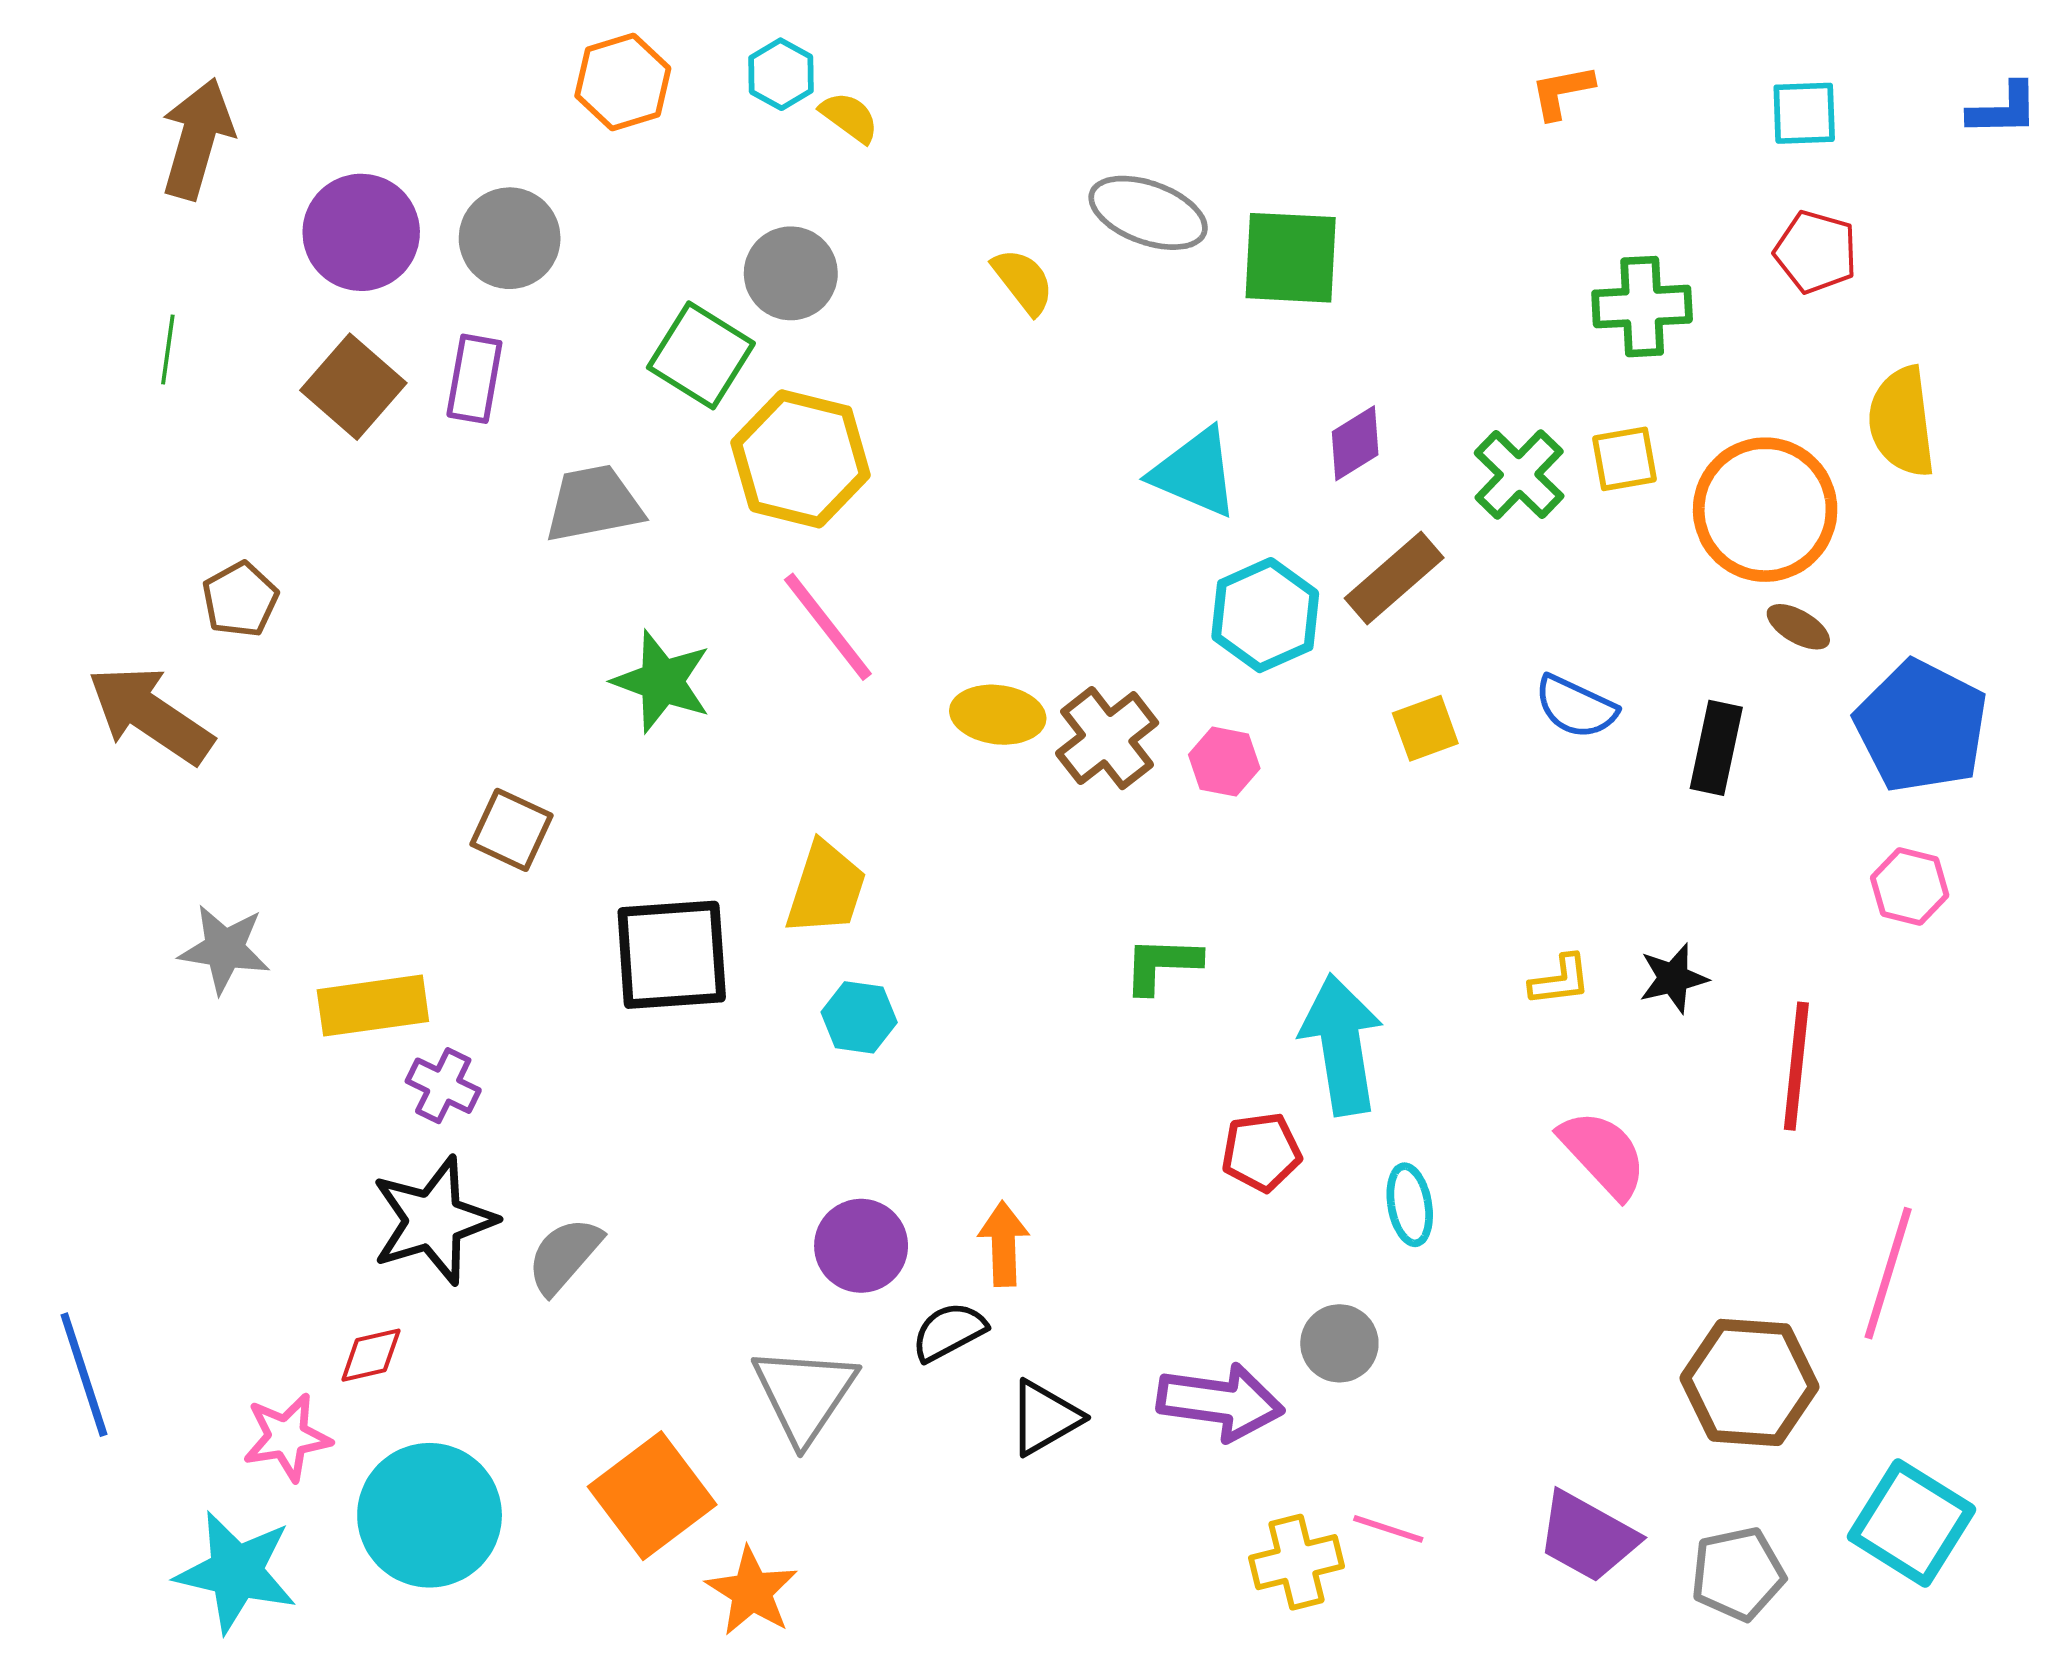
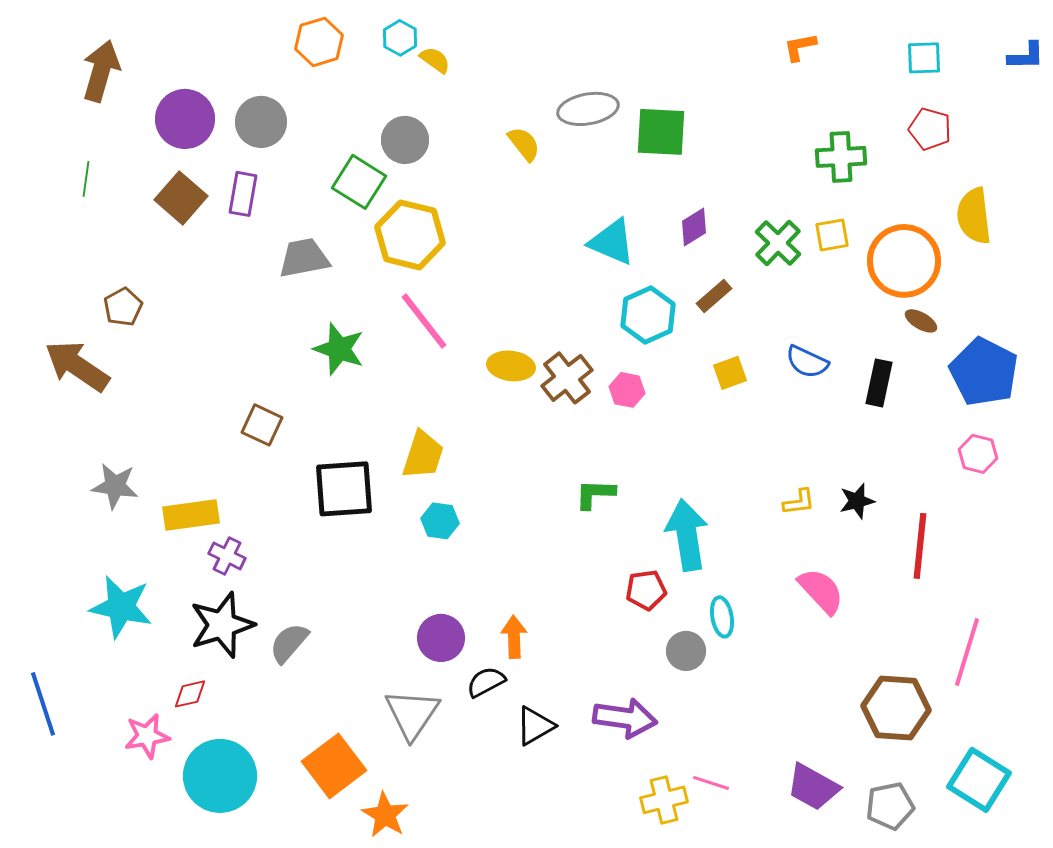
gray ellipse: (1148, 213) -> (588, 109), turned -30
brown rectangle: (1394, 578) -> (714, 296), size x0.7
gray circle: (1339, 1343) -> (686, 651), moved
cyan star: (236, 1572) -> (121, 607), moved

